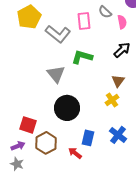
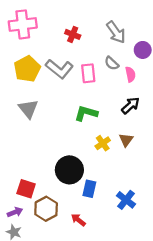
gray L-shape: (58, 34) -> (59, 69), moved
gray triangle: (56, 74) -> (28, 109), moved
yellow cross: (112, 100) -> (103, 143), moved
blue rectangle: (88, 138) -> (89, 189), moved

